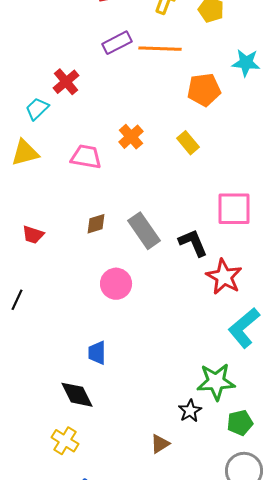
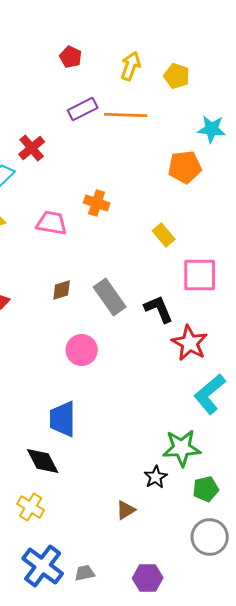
orange pentagon: (204, 90) -> (185, 167), moved
orange cross: (131, 137) -> (97, 203), turned -30
yellow rectangle: (188, 143) -> (164, 235), moved
blue trapezoid: (97, 353) -> (63, 419), size x1.5

